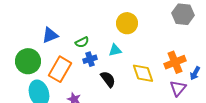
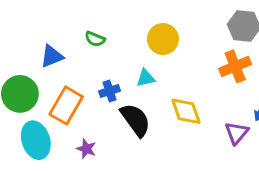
green semicircle: (82, 42) -> (95, 39), moved, turned 48
orange cross: (175, 62) -> (235, 66), moved
black semicircle: (108, 79) -> (135, 120), size x1.4

